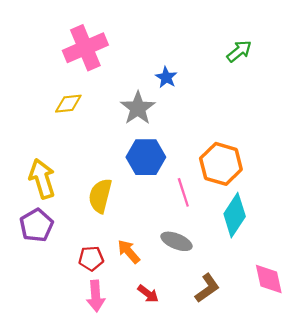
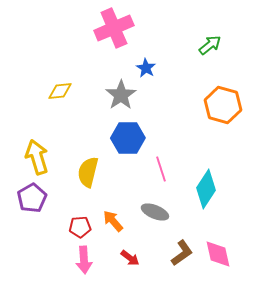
pink cross: (85, 48) -> (114, 28), moved
orange hexagon: (221, 164) -> (223, 105), moved
pink diamond: (269, 279) -> (218, 254), moved

